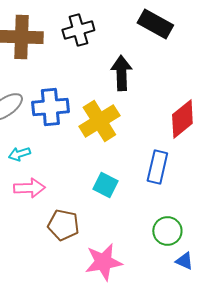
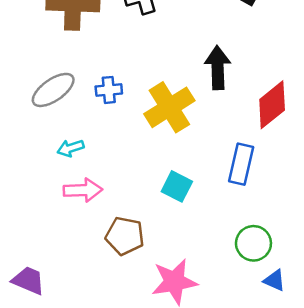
black arrow: (121, 73) -> (218, 68), moved
blue cross: (50, 107) -> (109, 90), size x0.6

